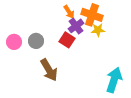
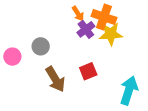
yellow star: (98, 30) -> (111, 34), size x1.5
red square: (67, 40) -> (88, 71), moved, turned 35
pink circle: (14, 42) -> (12, 57), moved

